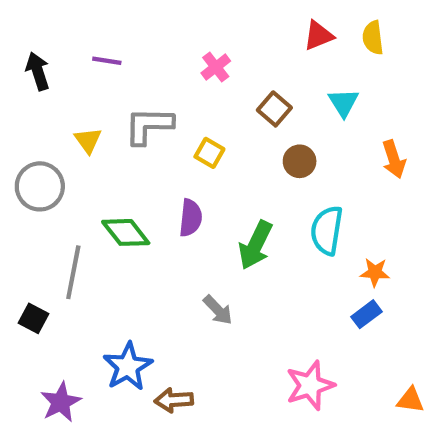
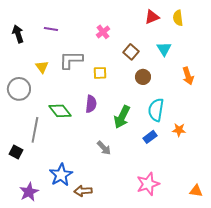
yellow square: (209, 153) -> (100, 73), turned -32
blue rectangle: (367, 314) -> (150, 137), moved

